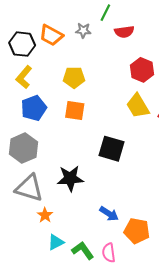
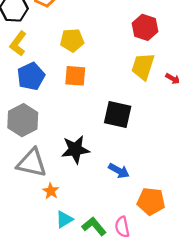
yellow trapezoid: (138, 106) -> (143, 66), turned 52
blue arrow: (109, 214) -> (119, 171), moved

